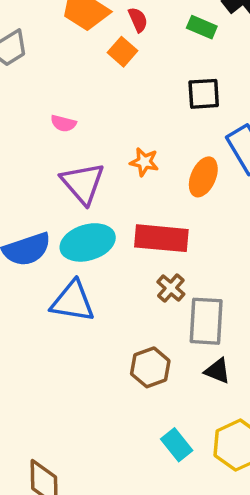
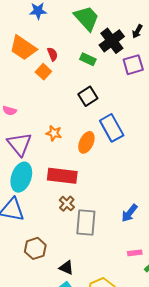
black square: (204, 94) -> (88, 96), turned -30
cyan ellipse: (88, 242) -> (21, 177), turned -56
brown hexagon: (150, 367) -> (35, 248), moved
black triangle: (217, 371) -> (66, 268), moved

